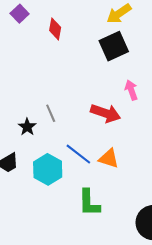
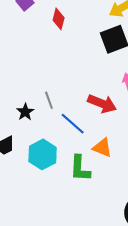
blue line: (78, 154) -> (73, 124), moved
green L-shape: (89, 203) -> (80, 168), moved

